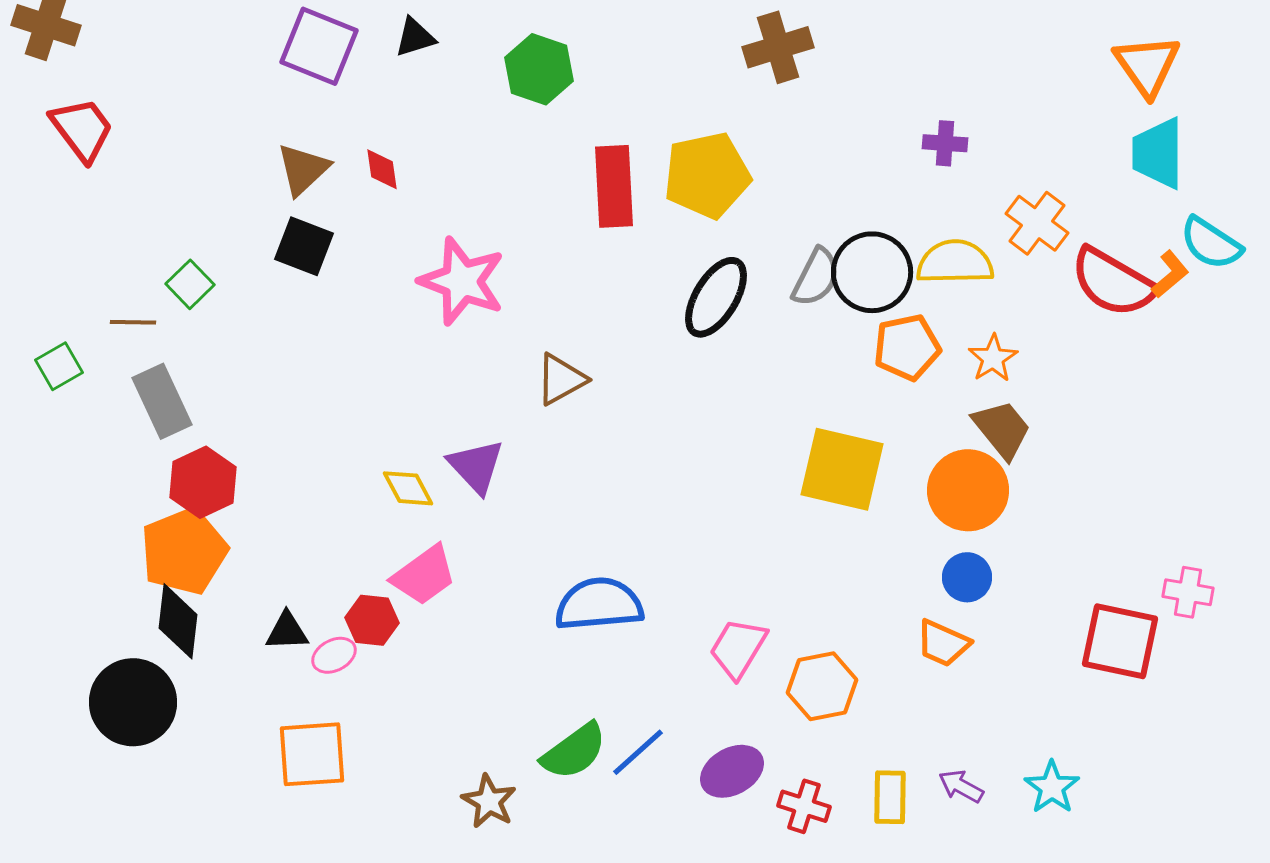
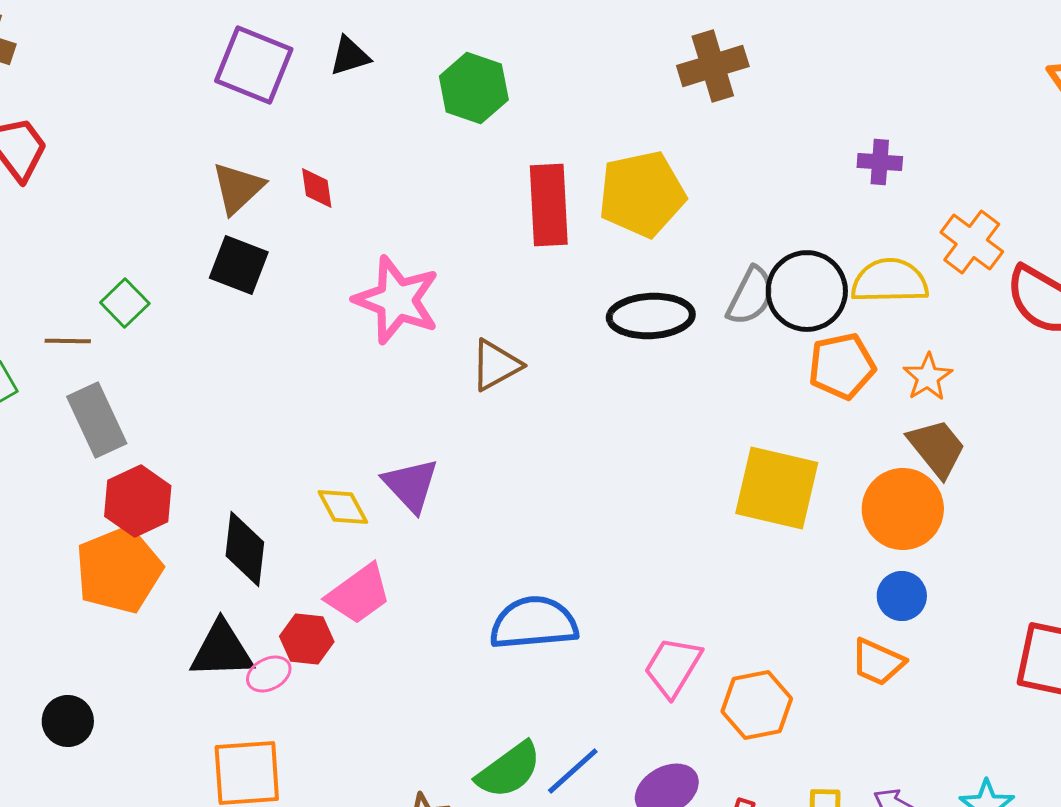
black ellipse: (716, 297) -> (651, 316), turned 56
brown triangle: (561, 379) -> (496, 365), moved
black diamond: (178, 621) -> (245, 549), moved
black triangle: (287, 631) -> (222, 650), size x1.5
black circle: (133, 702) -> (68, 721), size x0.6

